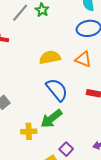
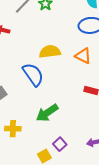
blue semicircle: (57, 90) -> (33, 74), moved
yellow cross: (29, 131) -> (13, 129), moved

